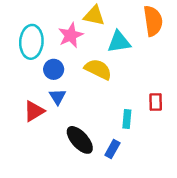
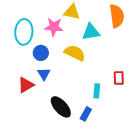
pink star: (71, 35) -> (54, 27), turned 30

